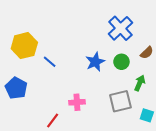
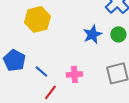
yellow hexagon: (24, 46) -> (37, 19), moved
blue line: (50, 62) -> (41, 71), moved

